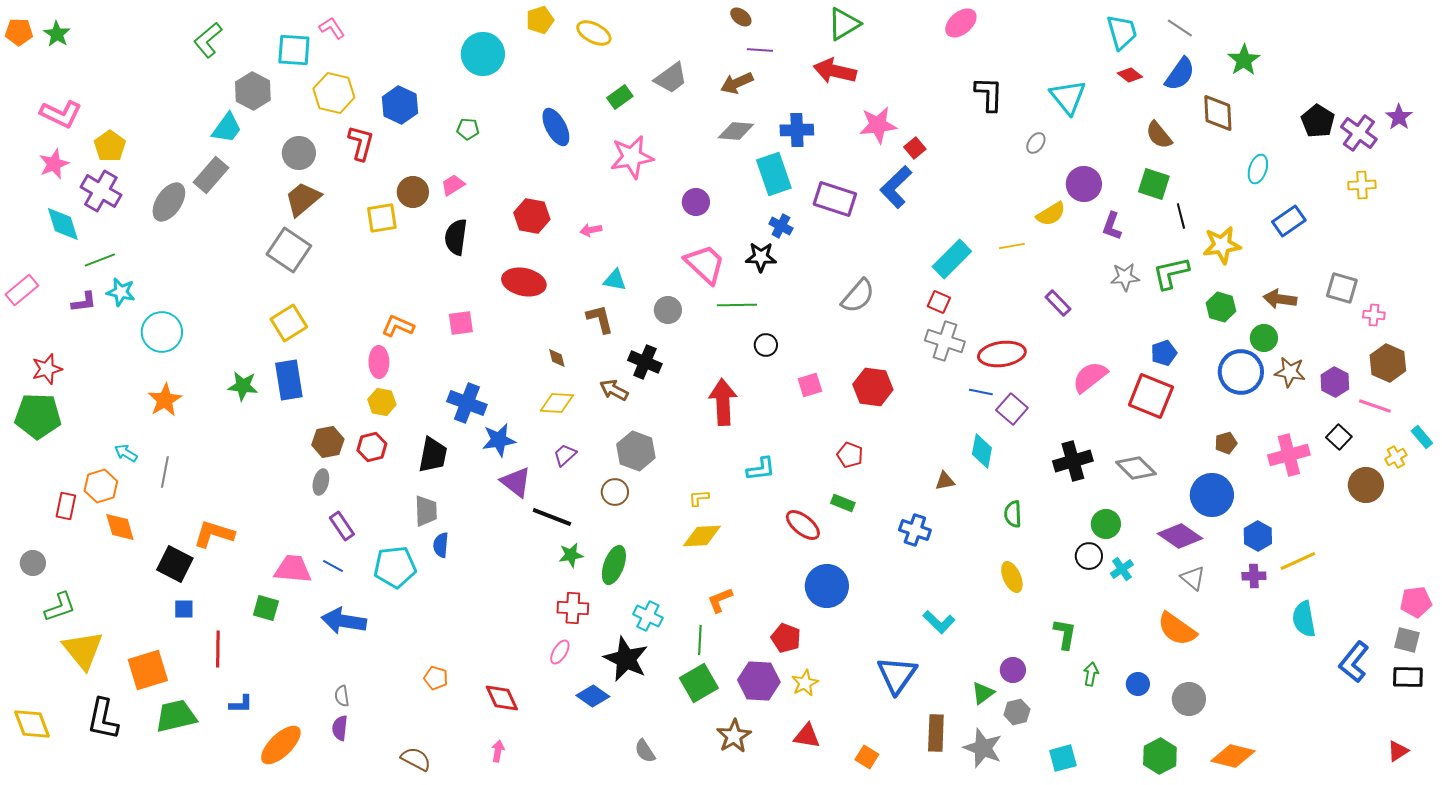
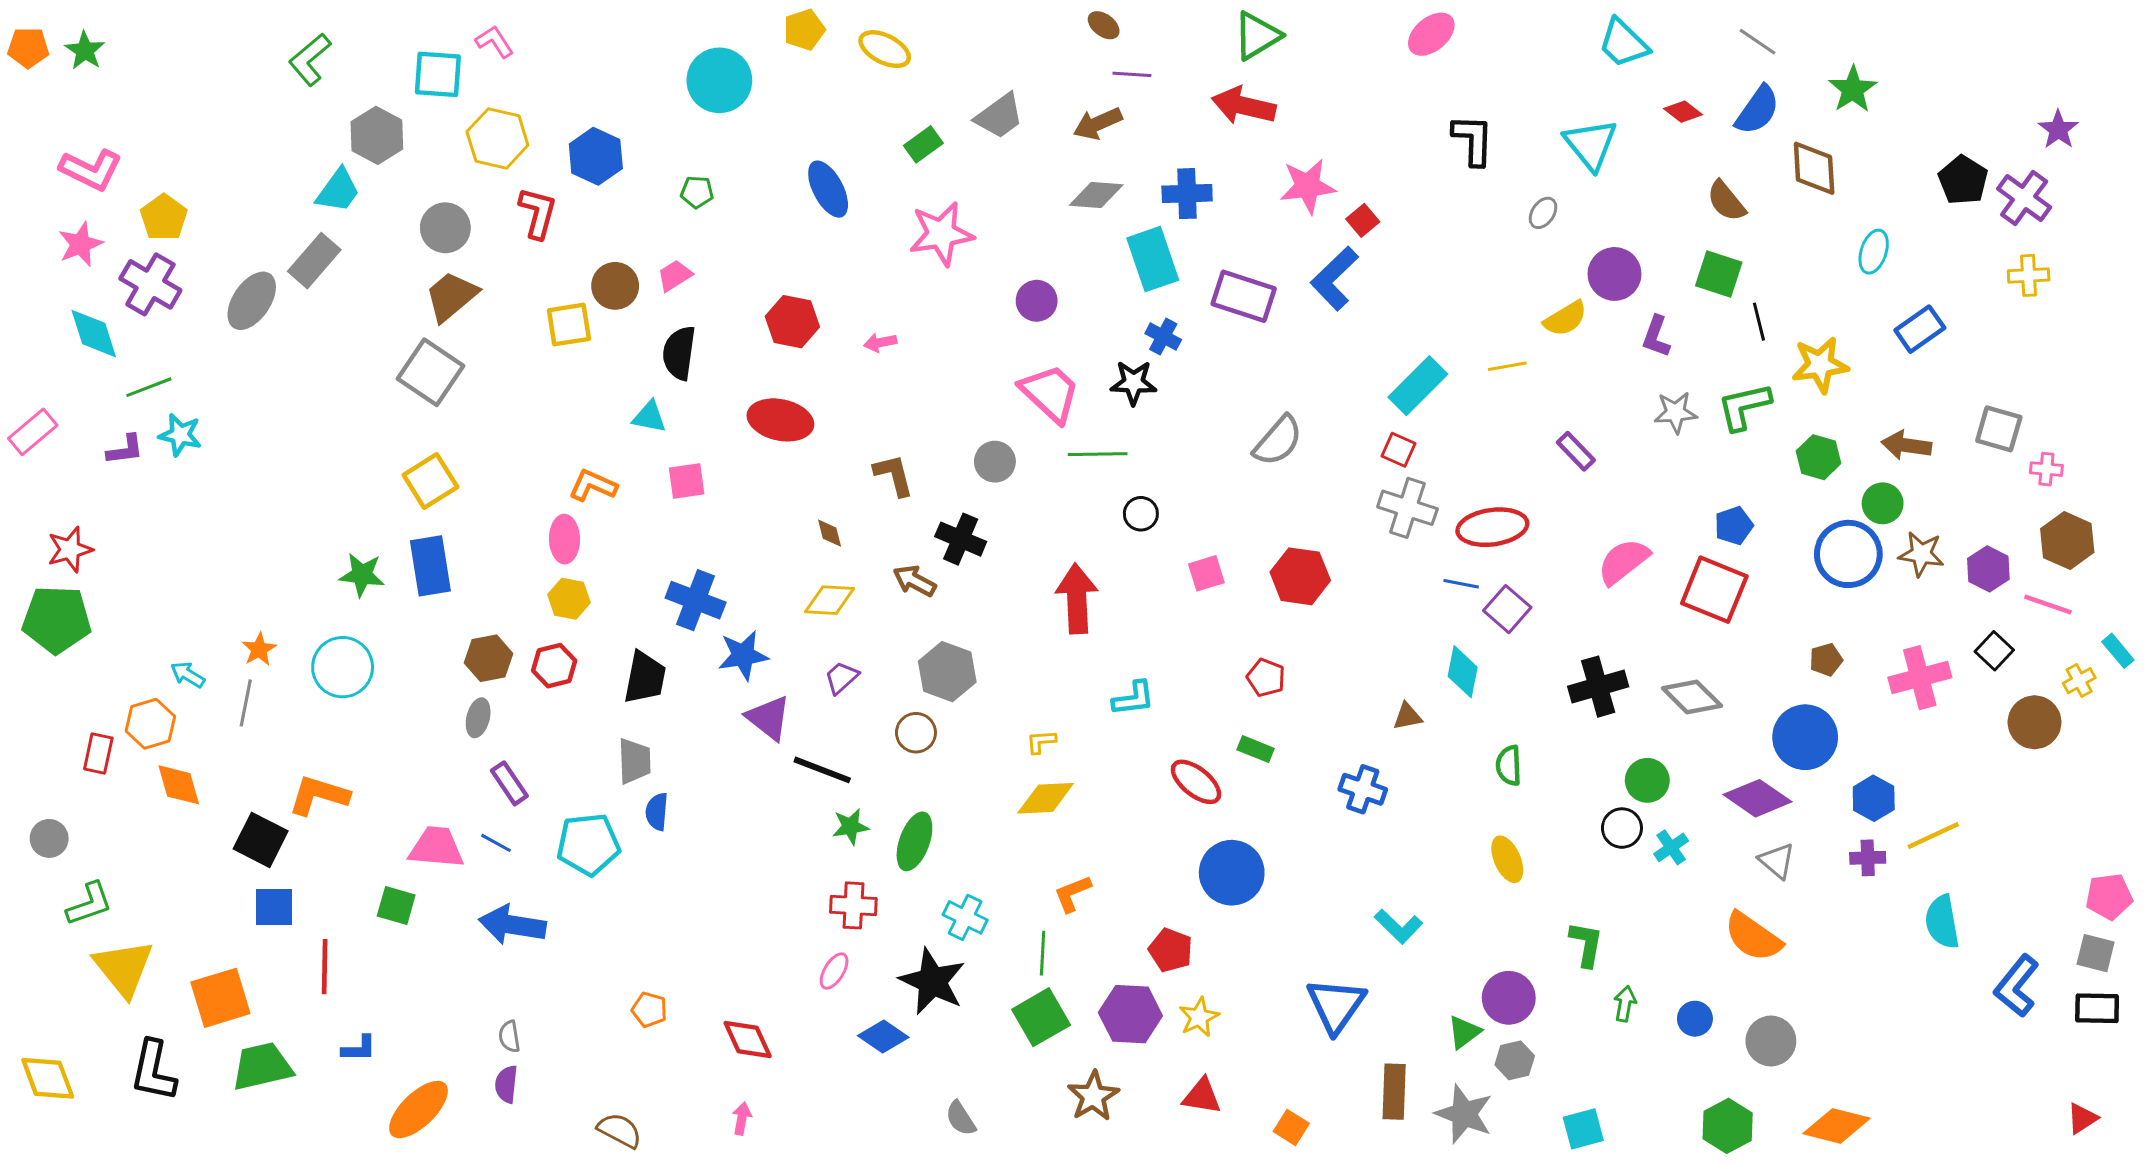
cyan trapezoid: (1122, 32) -> (1623, 43), moved, turned 150
purple star: (1399, 117) -> (2058, 129), moved
cyan triangle: (615, 280) -> (649, 417), moved
cyan circle: (162, 332) -> (343, 667), moved
orange star: (165, 400) -> (259, 649), moved, size x0.7
blue square: (184, 609) -> (274, 907), size x1.4
purple circle: (1013, 670) -> (1509, 998), size x1.4

